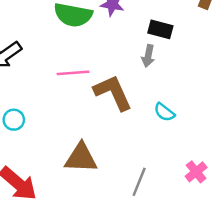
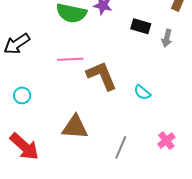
gray arrow: (148, 56) -> (167, 38), moved

